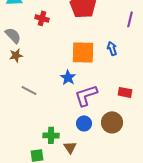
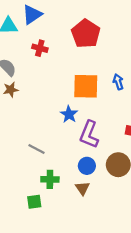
gray line: (29, 90) -> (36, 149), moved
purple L-shape: (86, 95) -> (89, 134), turned -50
brown triangle: (70, 147) -> (82, 188), moved

